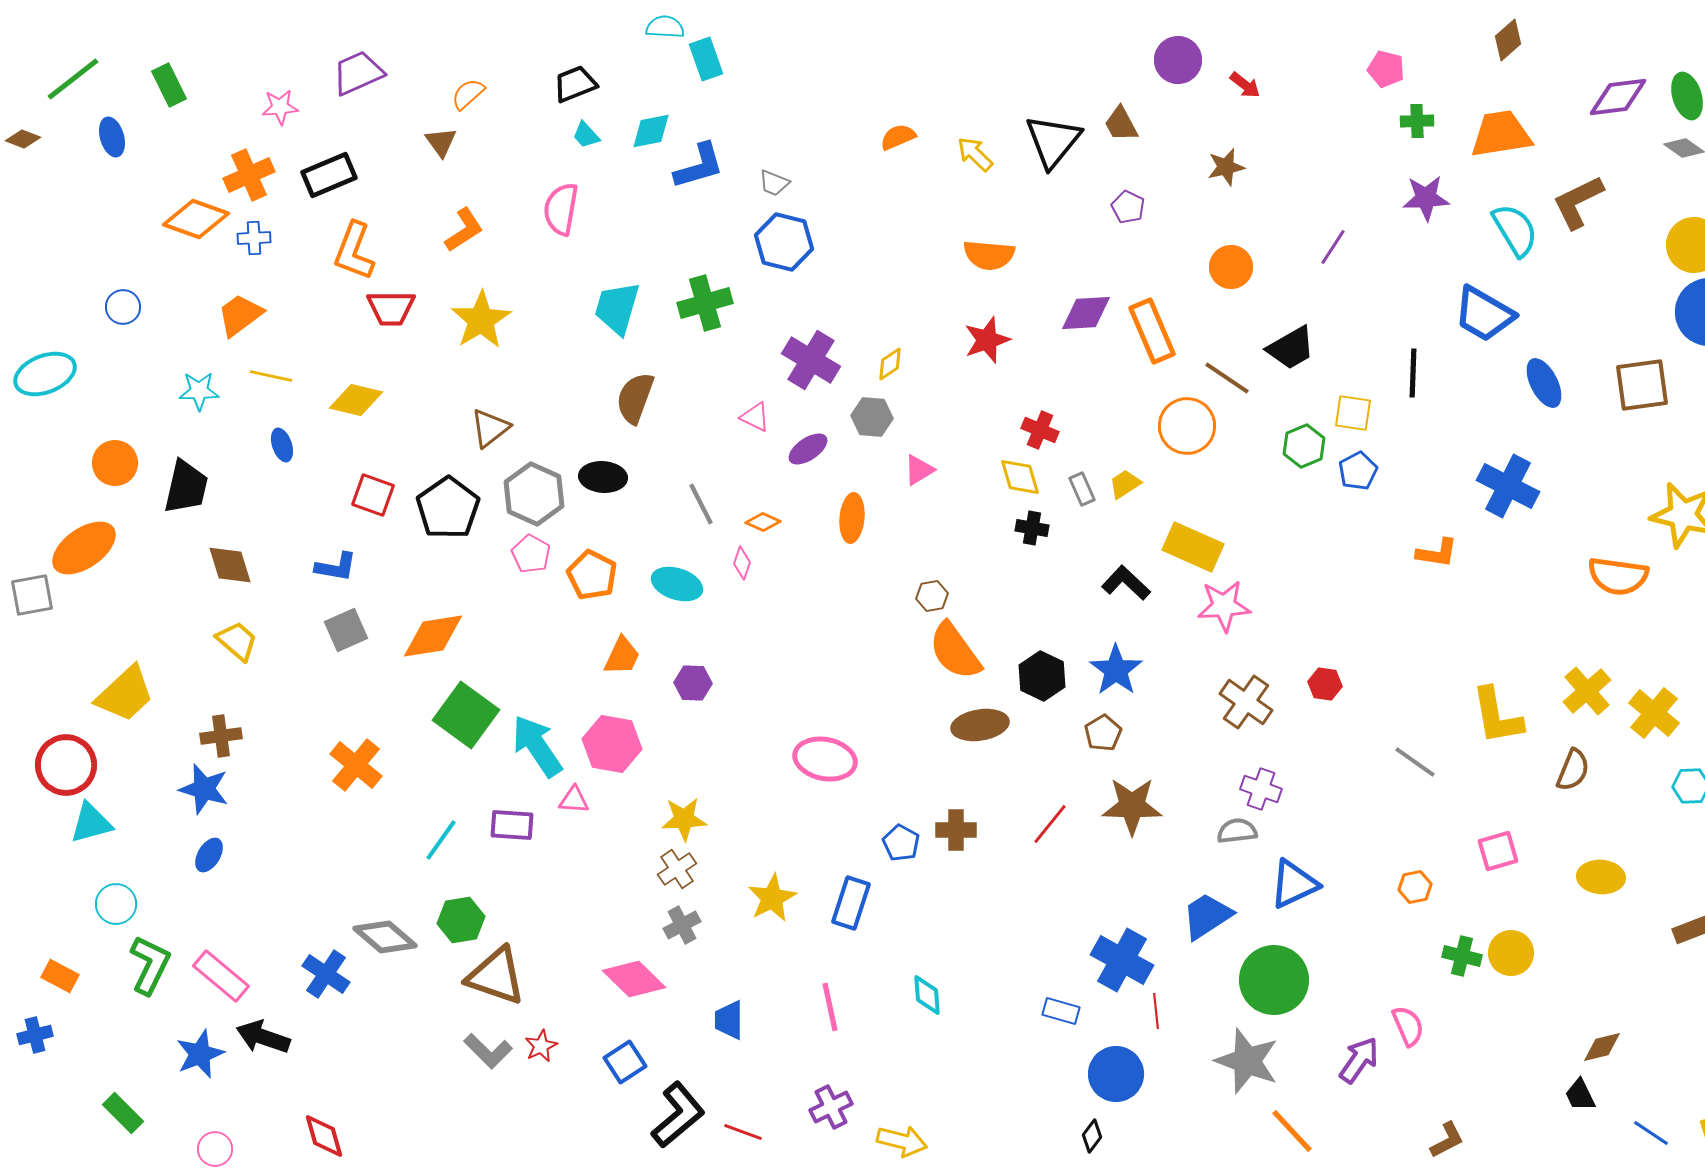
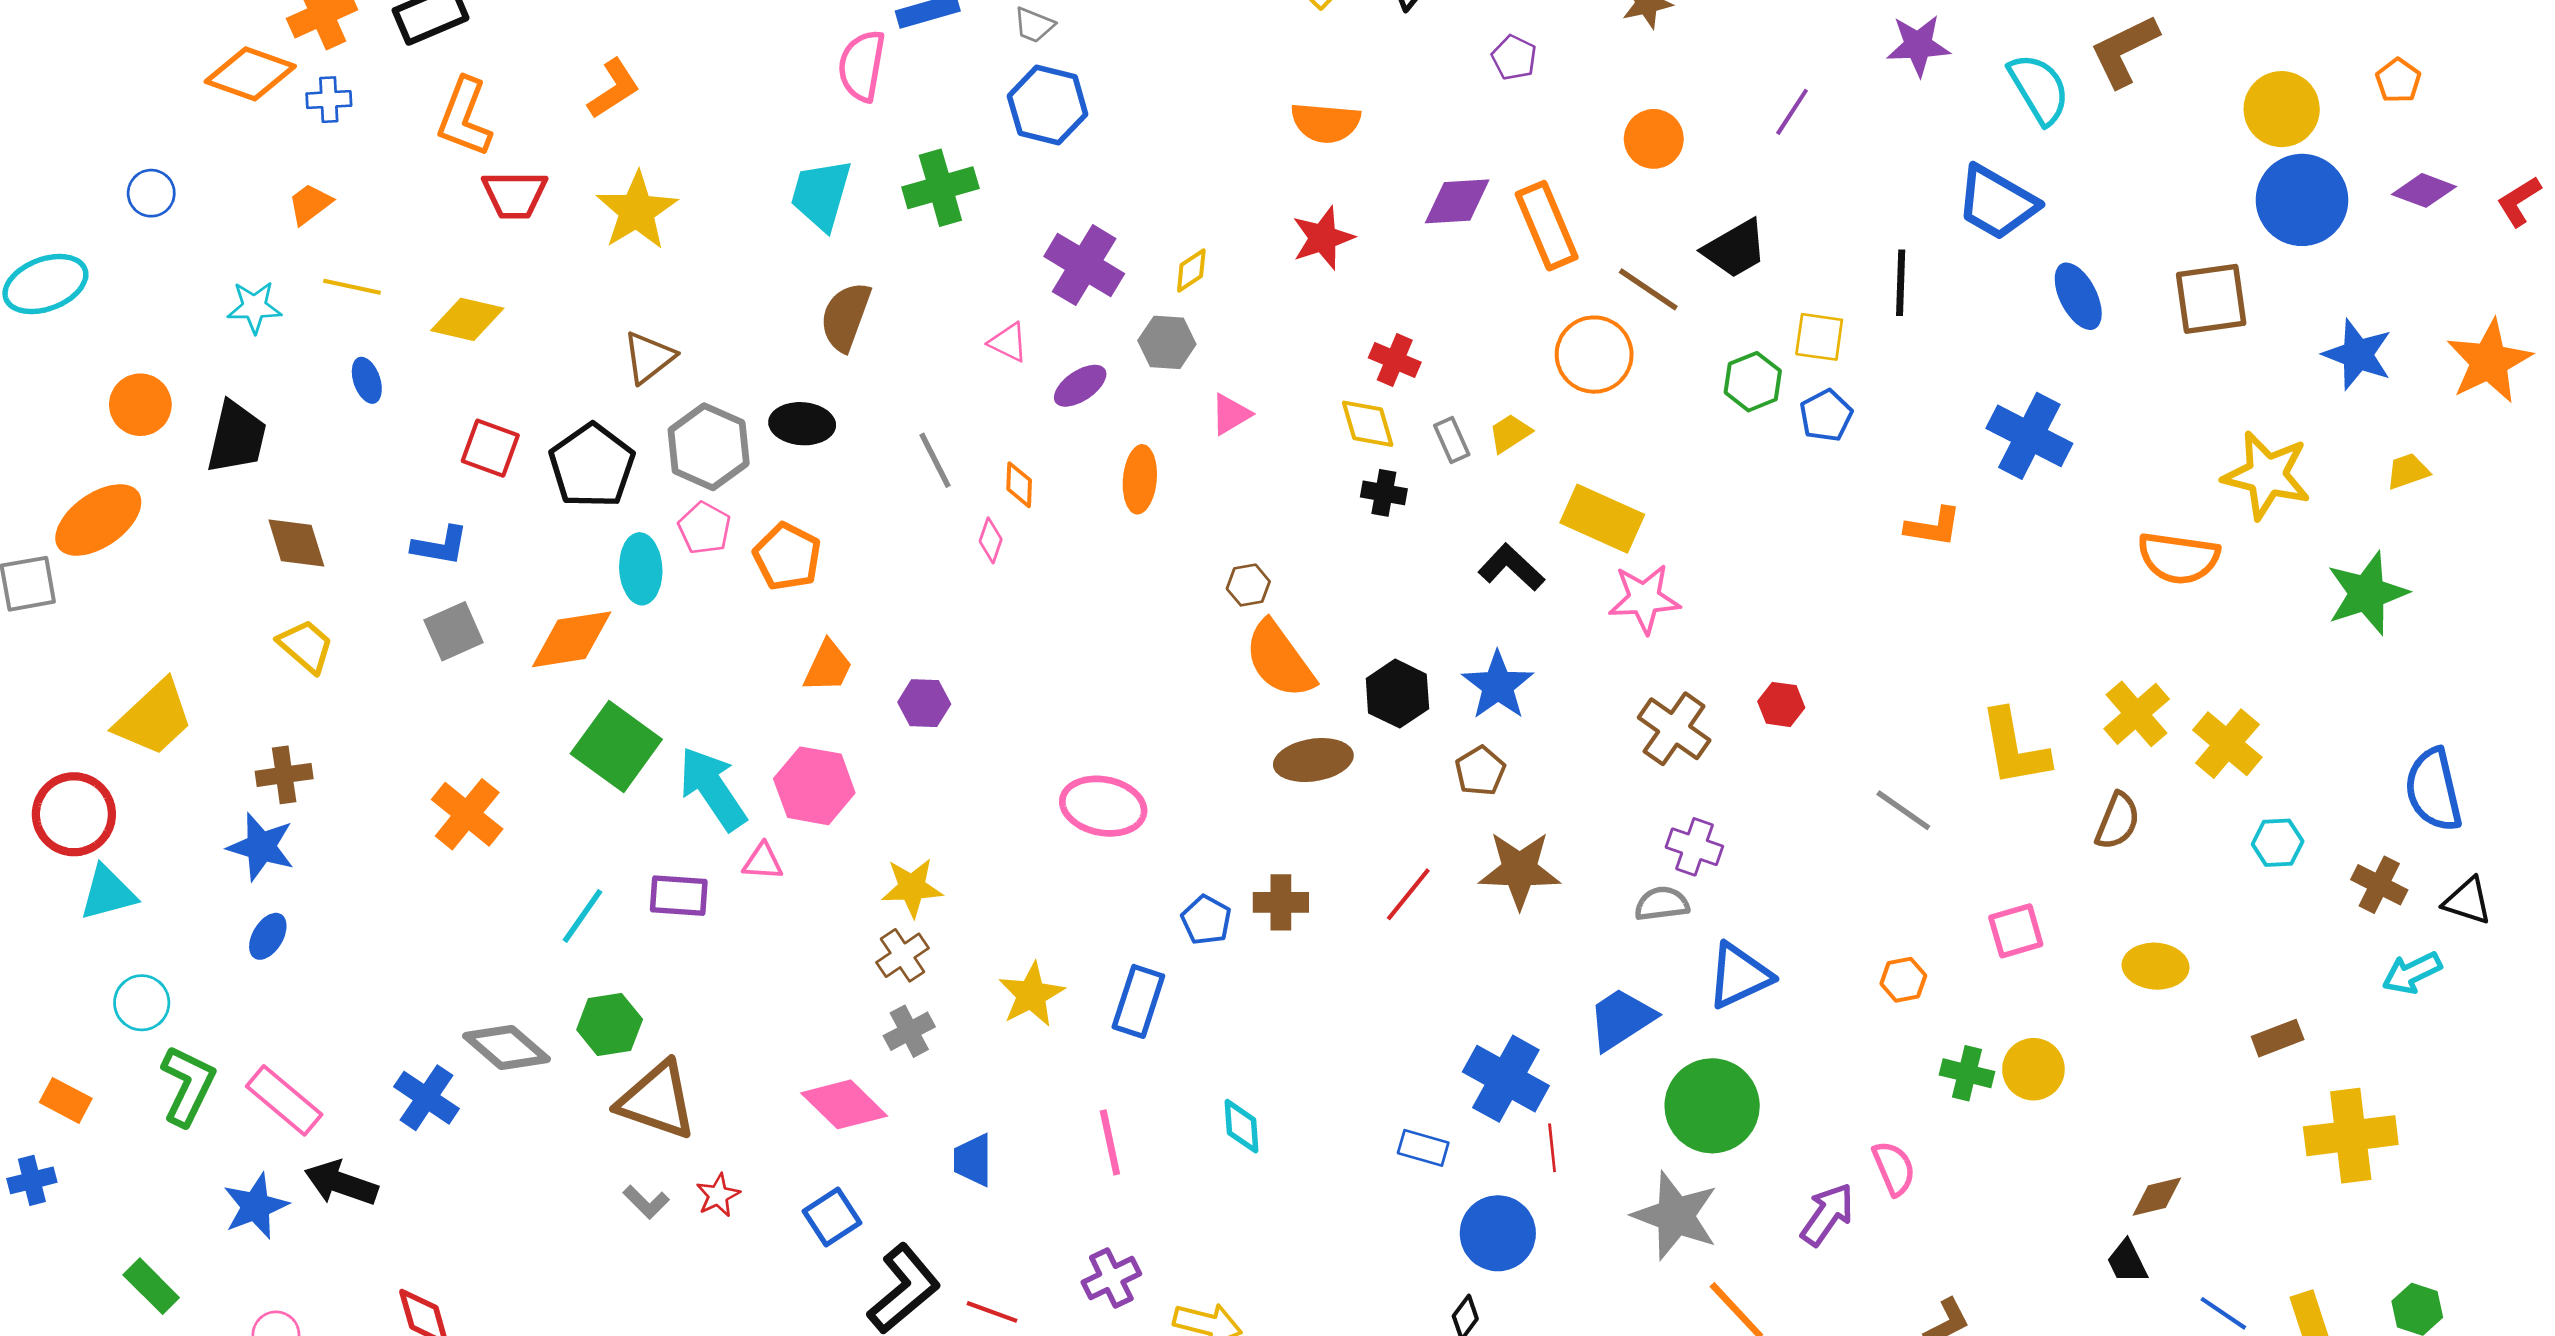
pink semicircle: (561, 209) -> (862, 66), moved
orange trapezoid: (240, 315) -> (310, 204), size x0.7
orange diamond: (763, 522) -> (1019, 485), turned 68
cyan ellipse: (677, 584) -> (641, 569), moved, turned 69
gray L-shape: (488, 1051) -> (646, 1202), size x0.7

